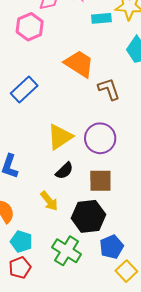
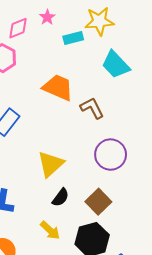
purple circle: (100, 138) -> (111, 155), moved
brown square: (100, 181) -> (98, 202), turned -35

